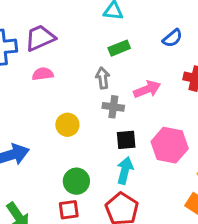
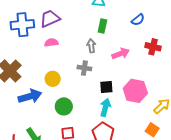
green rectangle: (119, 48) -> (102, 26), turned -56
gray cross: (113, 107) -> (84, 68), moved
yellow circle: (67, 125) -> (53, 79), moved
green circle: (76, 181) -> (64, 106), moved

